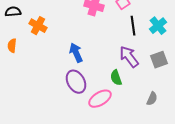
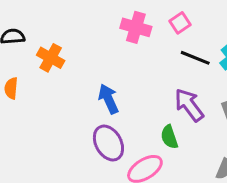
black line: (133, 26) -> (195, 58), turned -60

